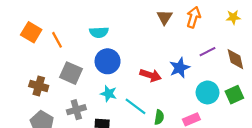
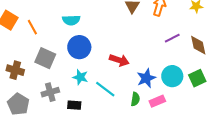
blue star: (180, 68) -> (146, 78), moved
green semicircle: (159, 117) -> (135, 99), moved

